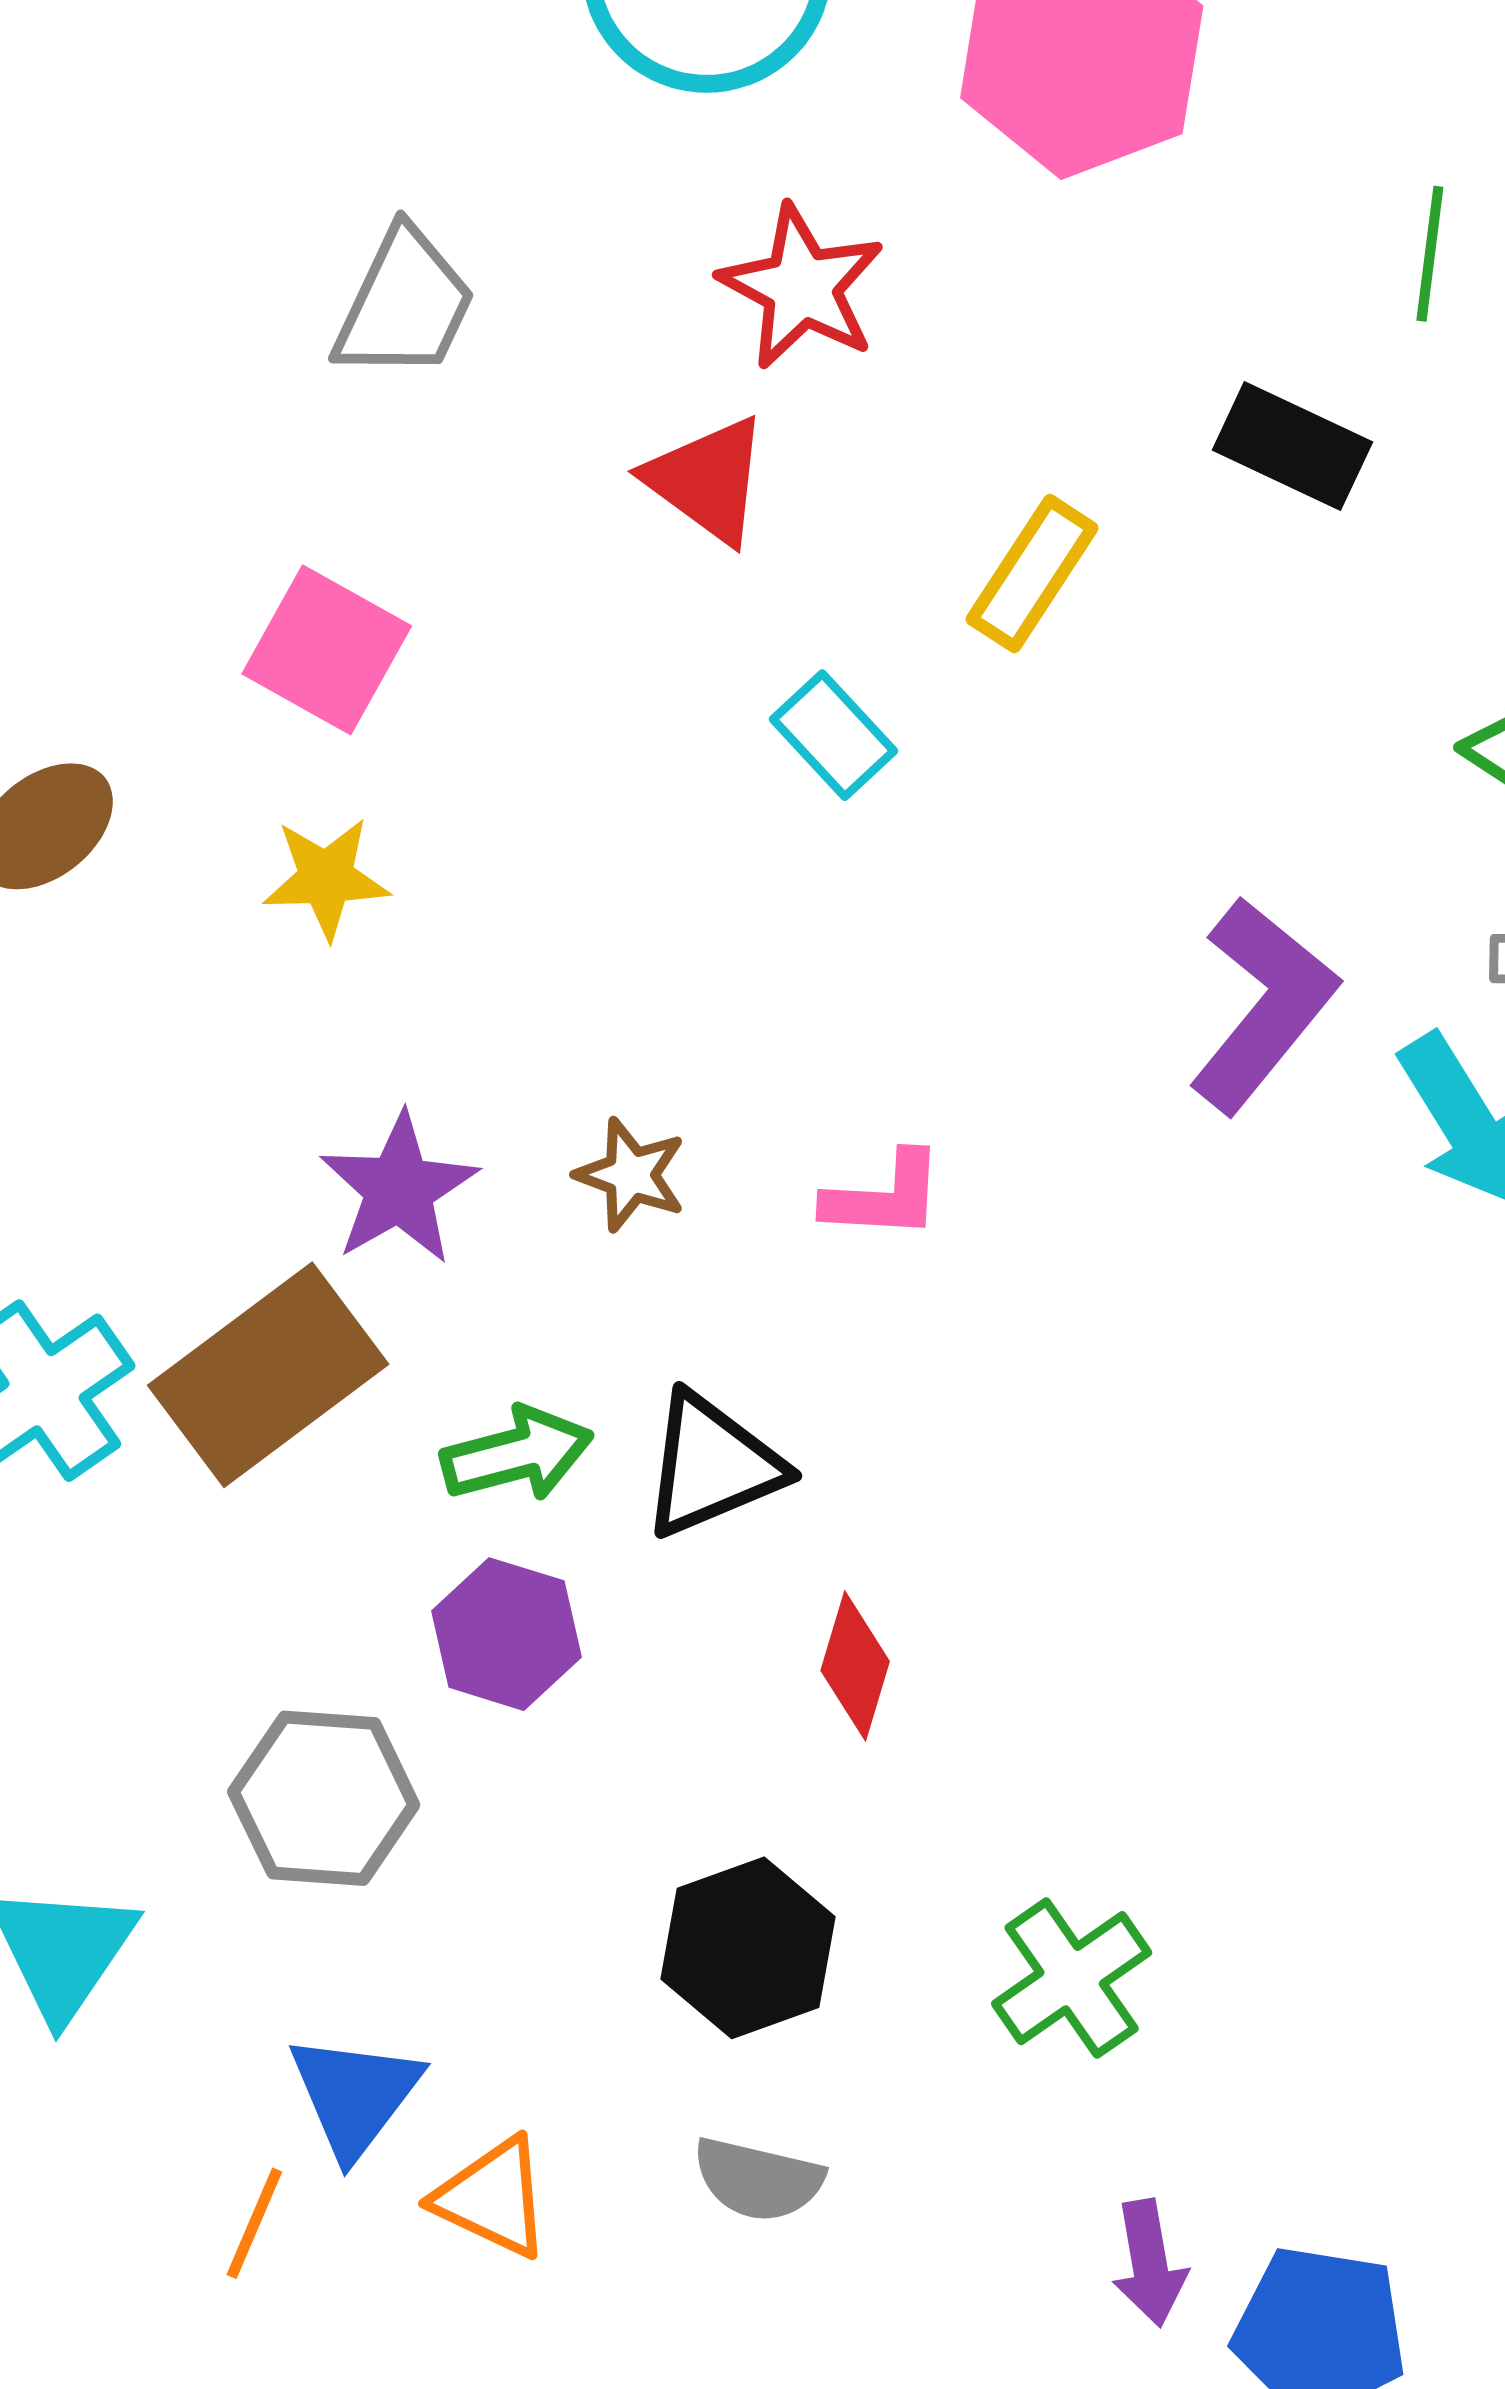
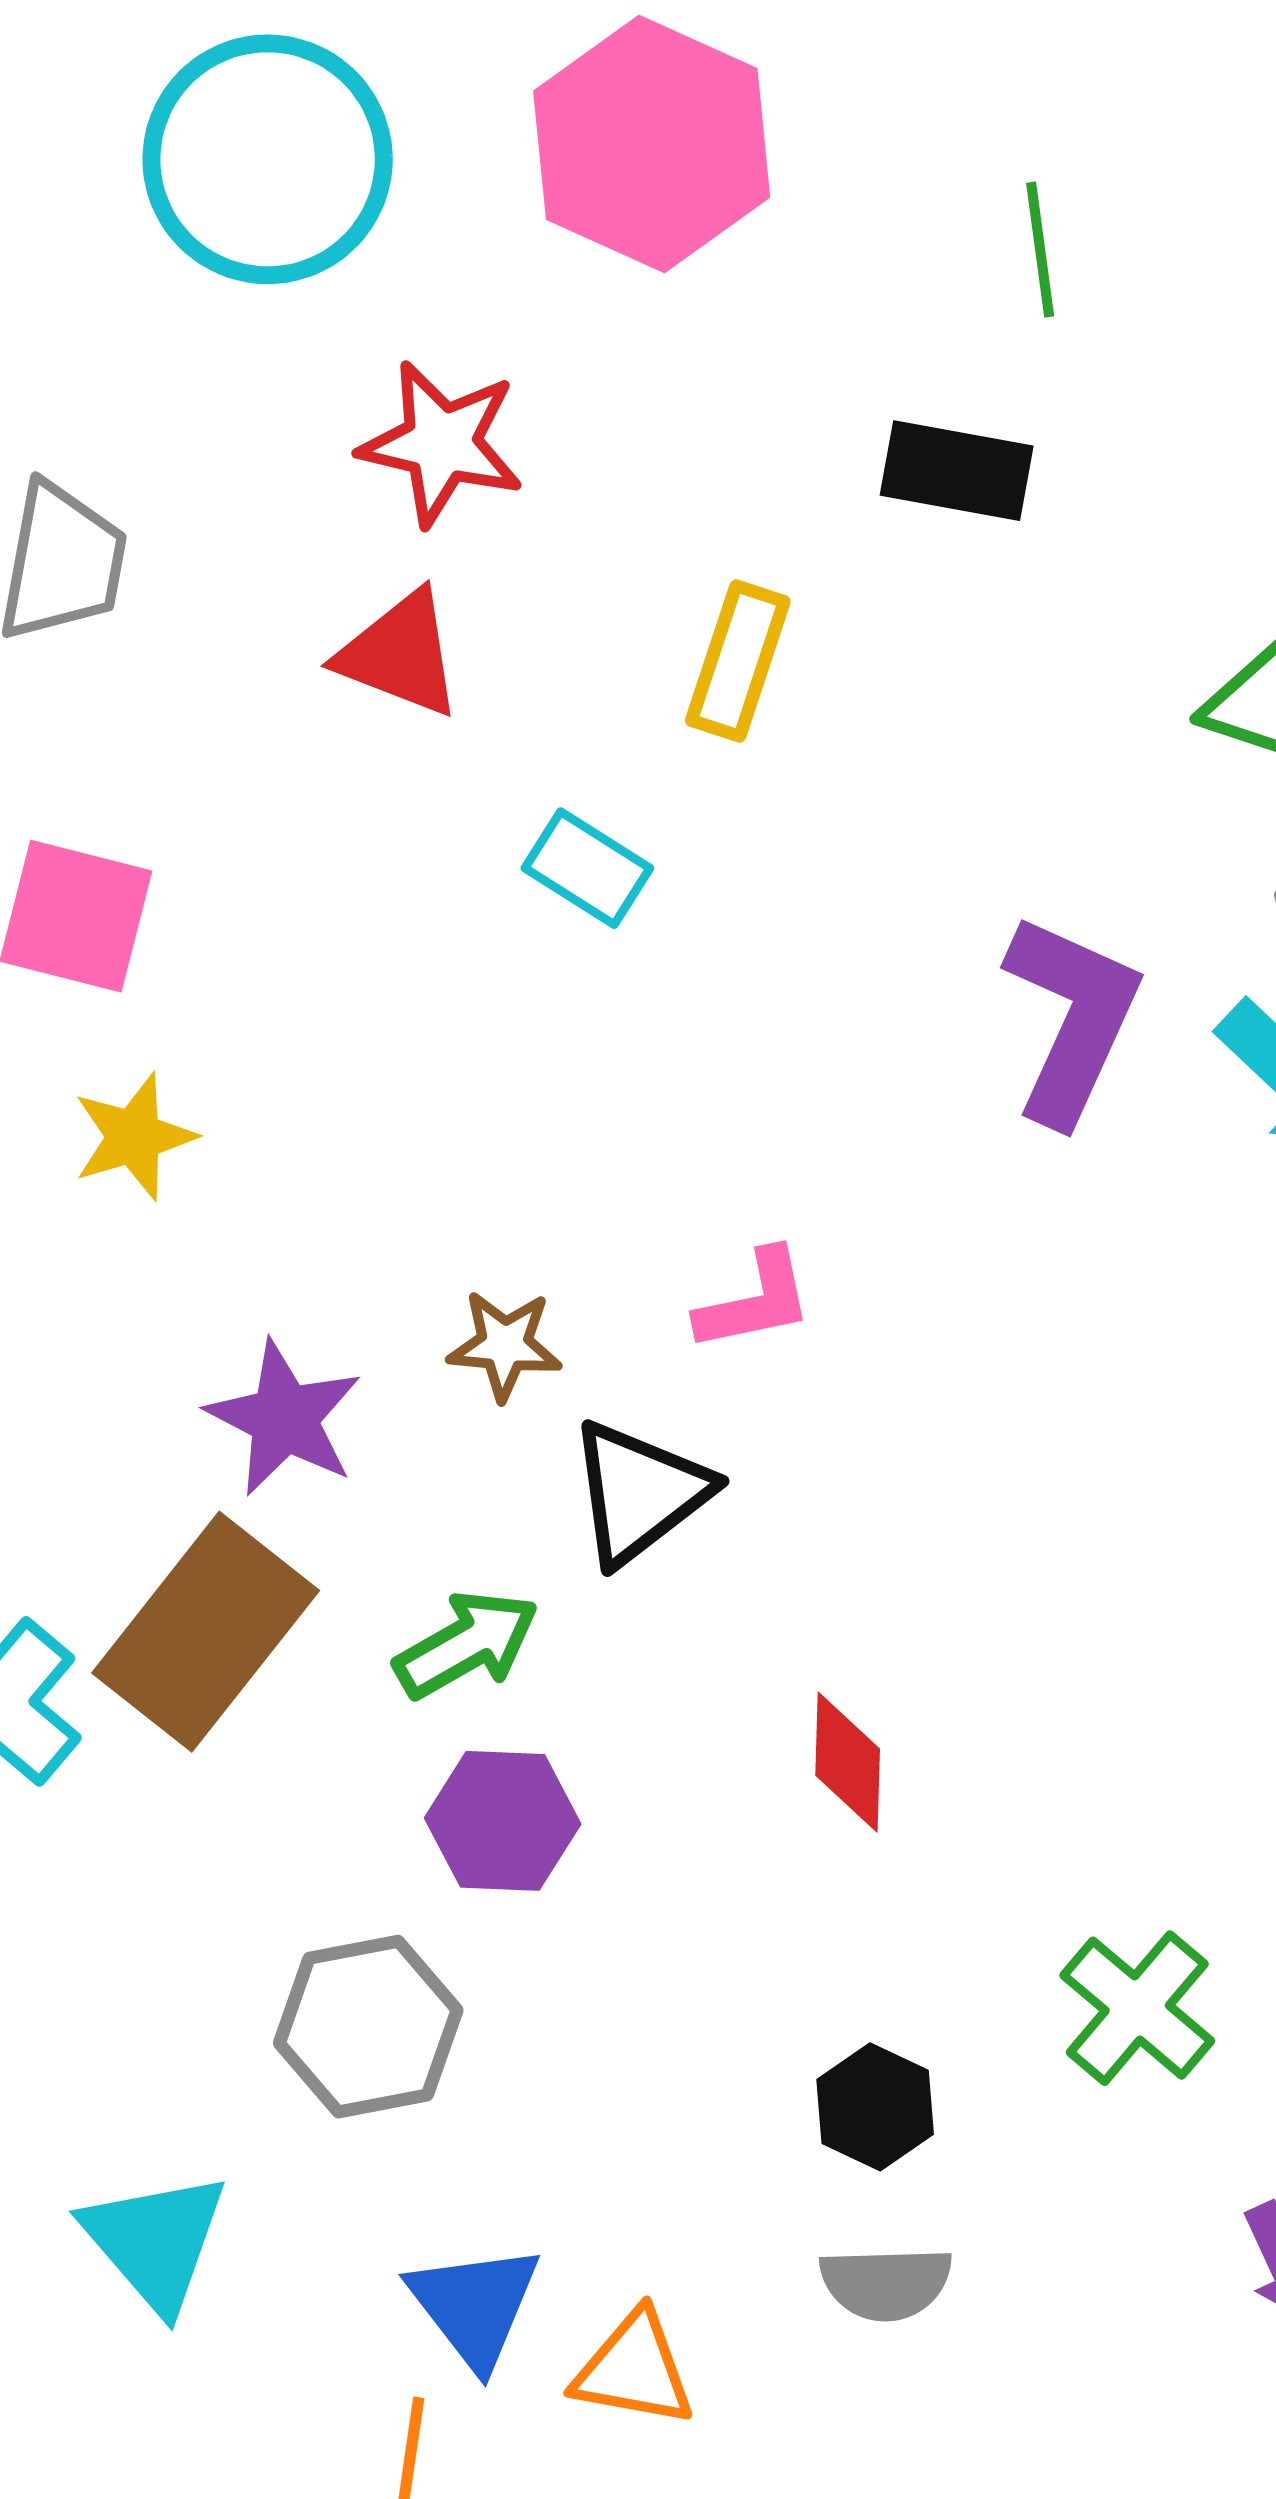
black triangle: (712, 1465) -> (640, 1492), moved
black hexagon: (748, 1948) -> (875, 2107), moved, size x0.7

